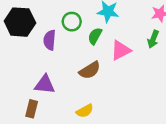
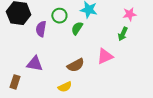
pink triangle: (121, 50) -> (105, 56), moved
brown semicircle: (90, 70) -> (76, 65), moved
brown rectangle: (32, 109) -> (15, 82), moved

